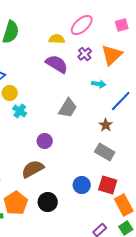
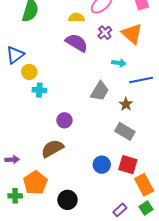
orange triangle: (112, 55) -> (132, 34), turned -35
blue line: (121, 101) -> (141, 80), turned 35
gray trapezoid: (68, 108) -> (100, 91), moved
cyan cross: (20, 111) -> (39, 90), turned -32
black circle: (48, 202) -> (67, 200), moved

